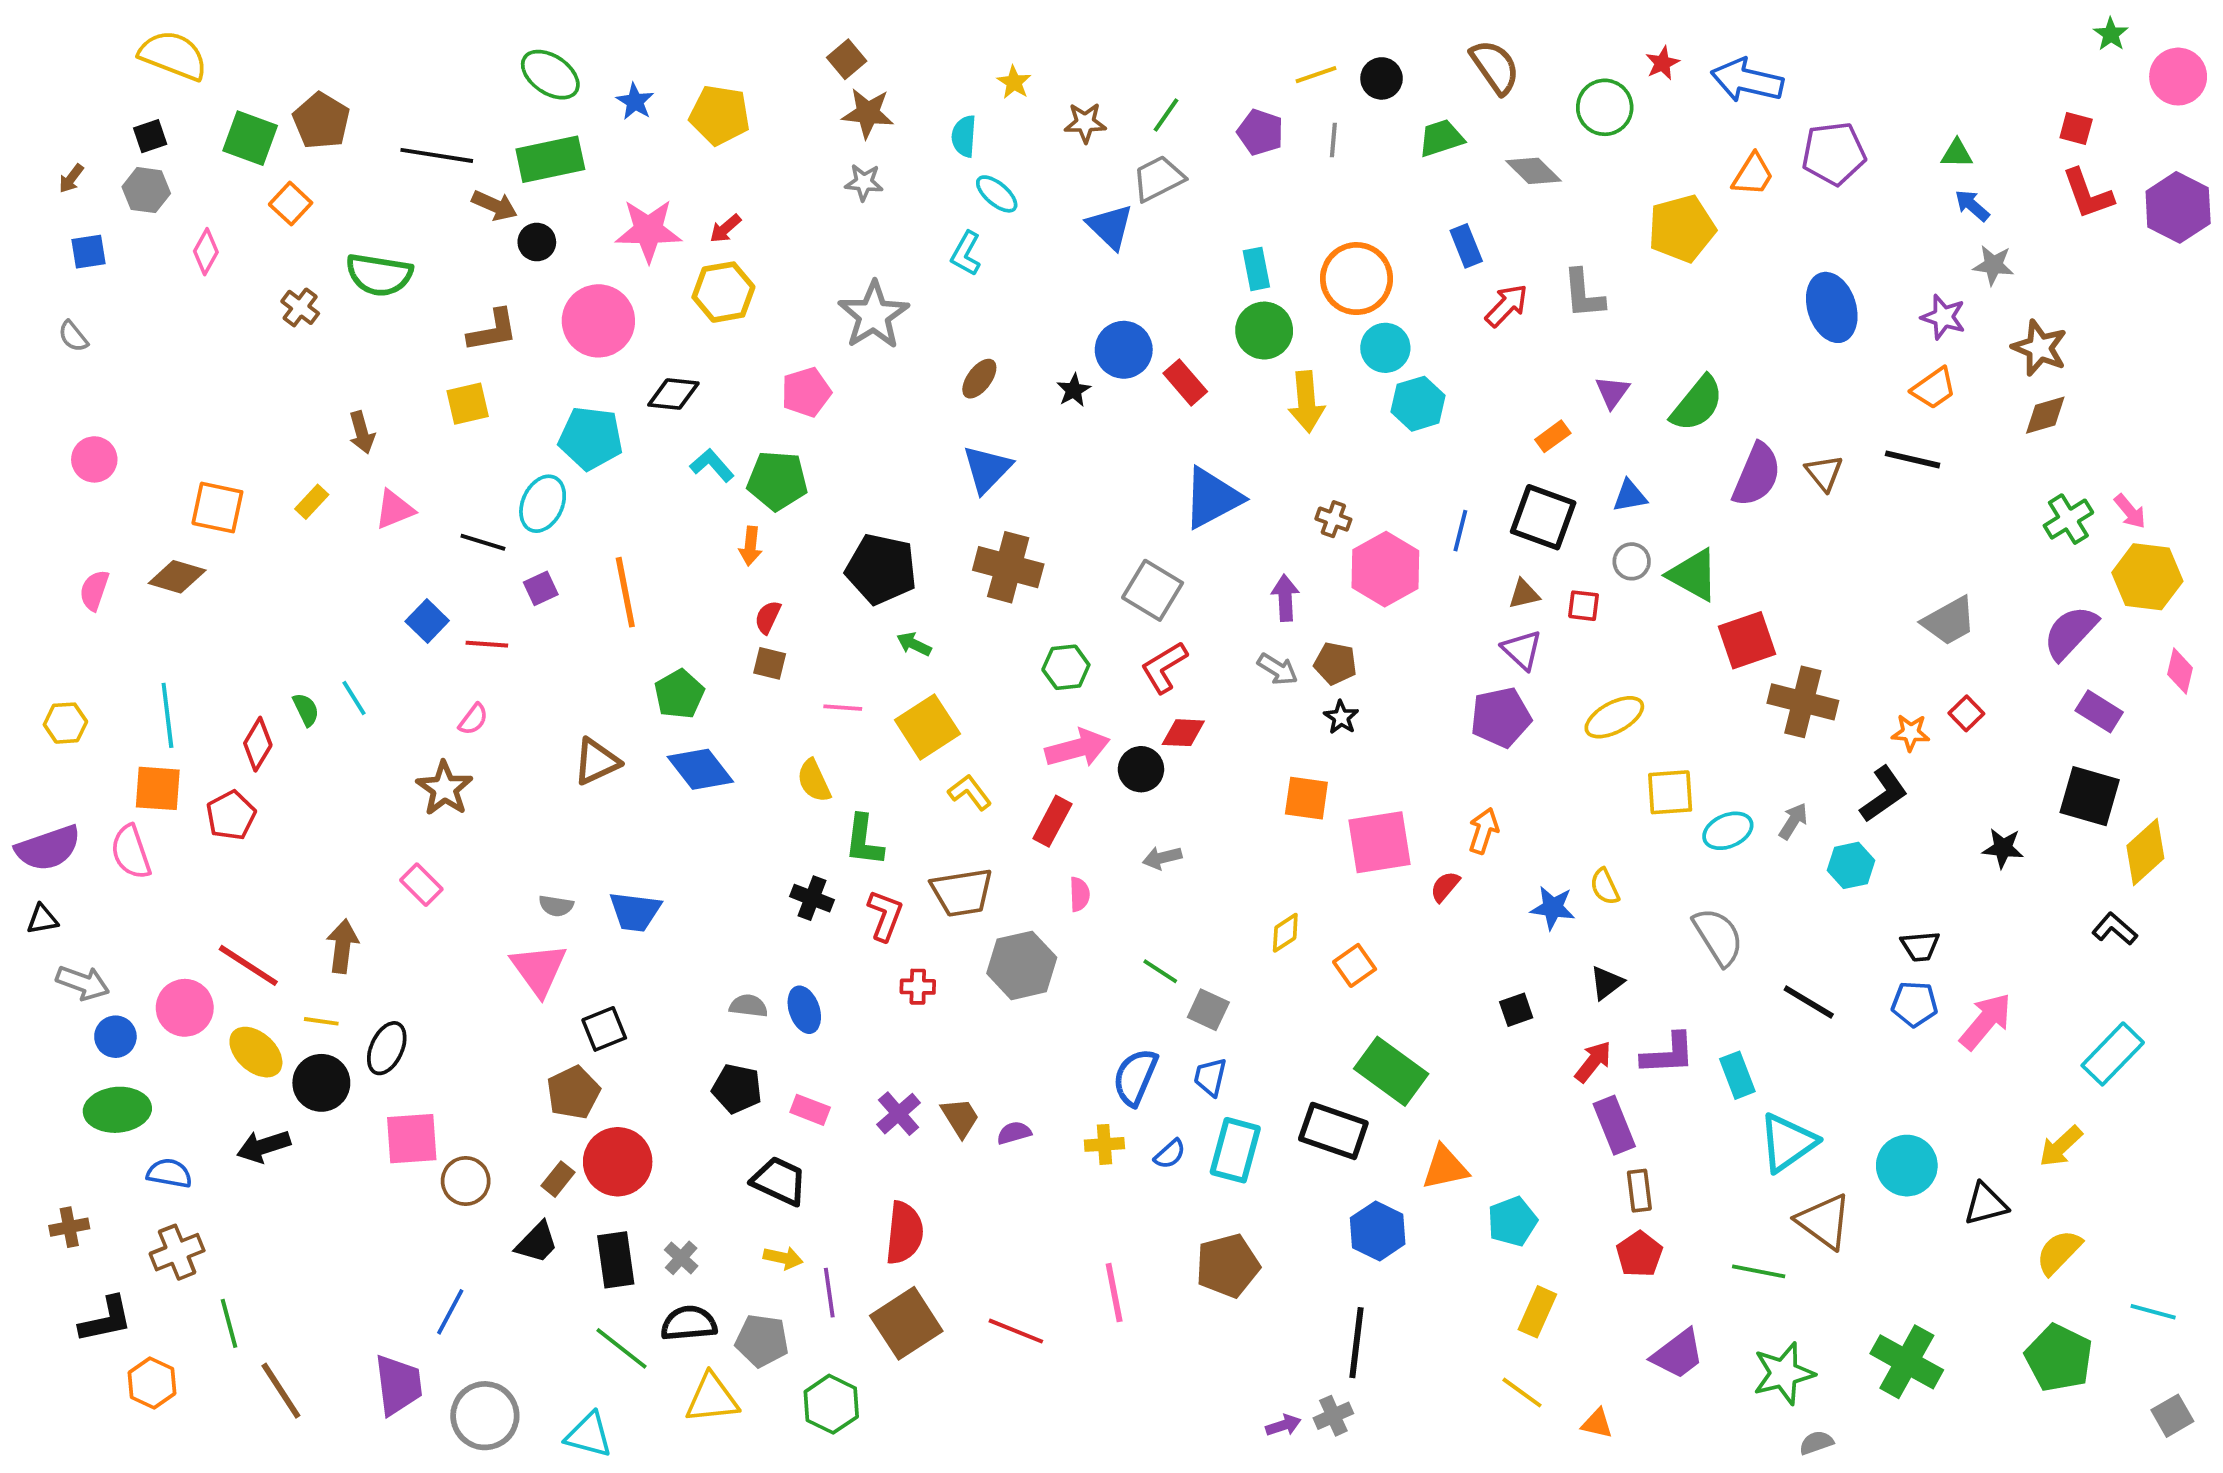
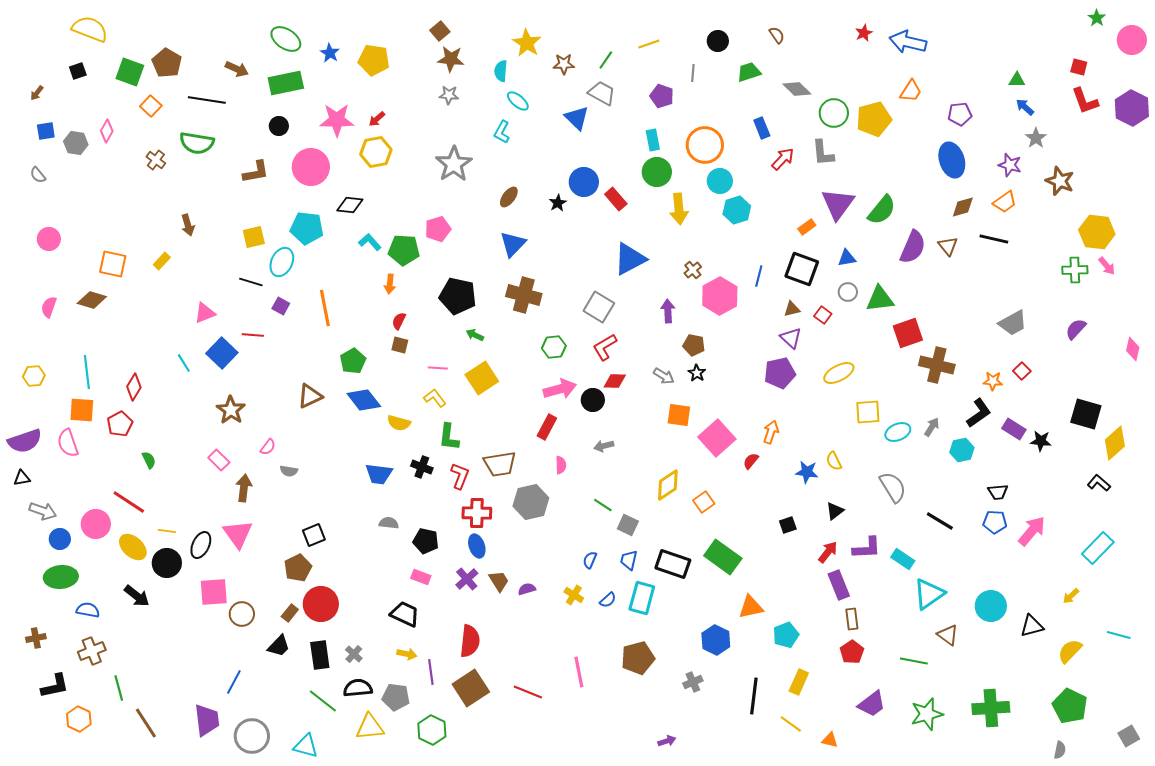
brown semicircle: (1495, 67) -> (777, 35), size x0.6
yellow line: (1316, 75) -> (649, 44), moved
yellow star: (1014, 82) -> (527, 43), size x1.6
green circle: (1605, 107) -> (834, 113), moved
purple pentagon: (1260, 132) -> (662, 96), moved
purple pentagon: (1834, 153) -> (960, 114), moved, size x0.7
black line: (437, 155) -> (207, 100), moved
gray trapezoid: (1158, 179) -> (602, 93), turned 56
gray hexagon: (146, 190) -> (76, 143), moved
brown arrow: (494, 205) -> (237, 69), moved
gray star: (1993, 265) -> (1036, 138), turned 30
pink pentagon: (806, 392) -> (438, 229), moved
purple triangle: (1612, 392) -> (838, 204), size x1.8
yellow square: (468, 404) -> (254, 237), moved
brown diamond: (2045, 415) -> (963, 207), moved
pink triangle: (394, 509) -> (205, 313), moved
brown cross: (1333, 519) -> (693, 270), turned 30
green cross: (2068, 519) -> (1075, 270), turned 30
green triangle: (1693, 575) -> (880, 299), turned -36
yellow hexagon: (2147, 577) -> (1097, 232), moved
purple square: (541, 588) -> (281, 306), turned -36
red square: (1584, 606) -> (823, 315), turned 30
blue square: (427, 621) -> (222, 353), moved, size x1.4
purple semicircle: (2070, 633) -> (1076, 329), size x0.7
gray arrow: (1278, 669) -> (664, 376), moved
green semicircle: (306, 710) -> (149, 460), moved
purple rectangle: (2099, 711) -> (1014, 429), moved
pink semicircle: (473, 719) -> (268, 447), moved
yellow semicircle: (814, 781) -> (399, 423), moved, turned -50
yellow L-shape: (970, 792) -> (435, 398), moved
pink square: (1380, 842) -> (717, 438), turned -33
blue trapezoid: (635, 912) -> (379, 474), moved
yellow diamond: (1285, 933) -> (668, 485), size x1.5
brown arrow: (342, 946) -> (244, 488), moved
pink triangle: (539, 969) -> (238, 534), moved
red cross: (918, 987) -> (477, 513), size x1.6
blue ellipse: (804, 1010) -> (477, 546), moved
cyan rectangle: (1737, 1075) -> (903, 559), turned -35
blue semicircle: (1135, 1077) -> (590, 560), size x0.6
black pentagon: (737, 1089) -> (426, 541), moved
black rectangle: (1333, 1131) -> (673, 564), moved
yellow cross: (1104, 1144) -> (574, 595), turned 36
black arrow: (264, 1146) -> (137, 596), turned -124
yellow arrow: (2061, 1146) -> (1071, 596), size x0.7
brown triangle: (1824, 1221) -> (948, 635), size x0.7
cyan line: (2153, 1312) -> (1119, 635), moved
black line: (1356, 1343) -> (754, 696), moved
green cross: (1907, 1362) -> (991, 708), turned -33
gray cross: (1333, 1416) -> (693, 682), moved
gray semicircle: (1816, 1443) -> (1060, 750), moved, turned 120

